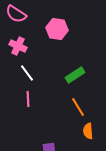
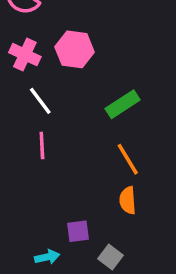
pink hexagon: (57, 29) -> (75, 49), moved
orange semicircle: (88, 131) -> (128, 200), moved

